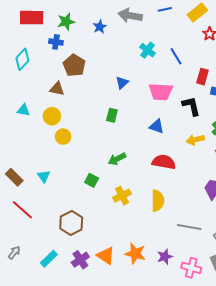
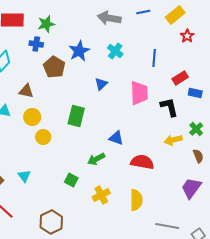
blue star: (100, 27) -> (79, 51), moved, size x1.5
cyan cross: (147, 50) -> (115, 51), moved
blue line: (176, 56) -> (154, 58), turned 36
red rectangle: (202, 77) -> (180, 78), turned 42
brown triangle: (57, 89) -> (26, 91), moved
pink trapezoid: (161, 92) -> (139, 93), turned -95
green rectangle: (112, 115) -> (76, 116), moved, size x1.5
blue triangle: (157, 126) -> (116, 138), moved

